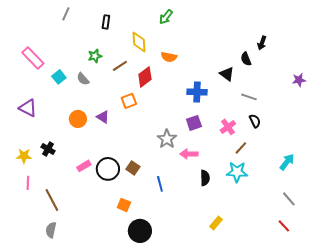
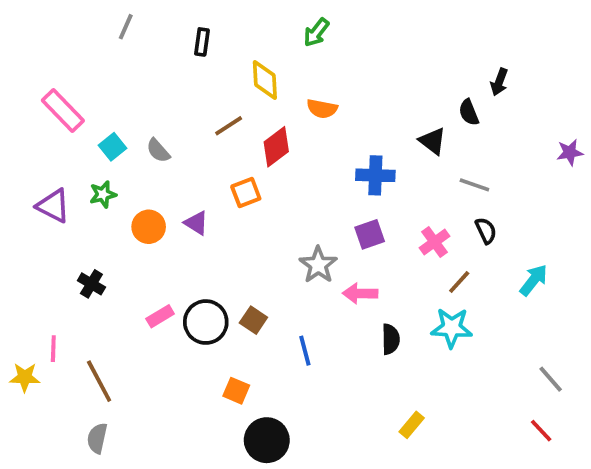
green star: (95, 56) -> (103, 194), moved
yellow star: (24, 156) -> (25, 377), moved
cyan arrow: (287, 162) -> (534, 280), moved

